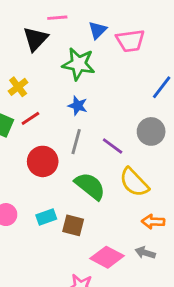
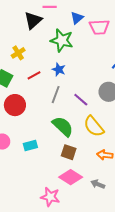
red line: (30, 118) -> (34, 75), moved
red circle: (43, 161) -> (15, 105), moved
brown square: (73, 225) -> (69, 152), moved
gray arrow: (145, 253) -> (98, 184), moved

